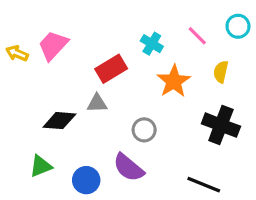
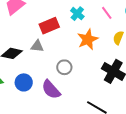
blue circle: (86, 180) -> (24, 82), moved

